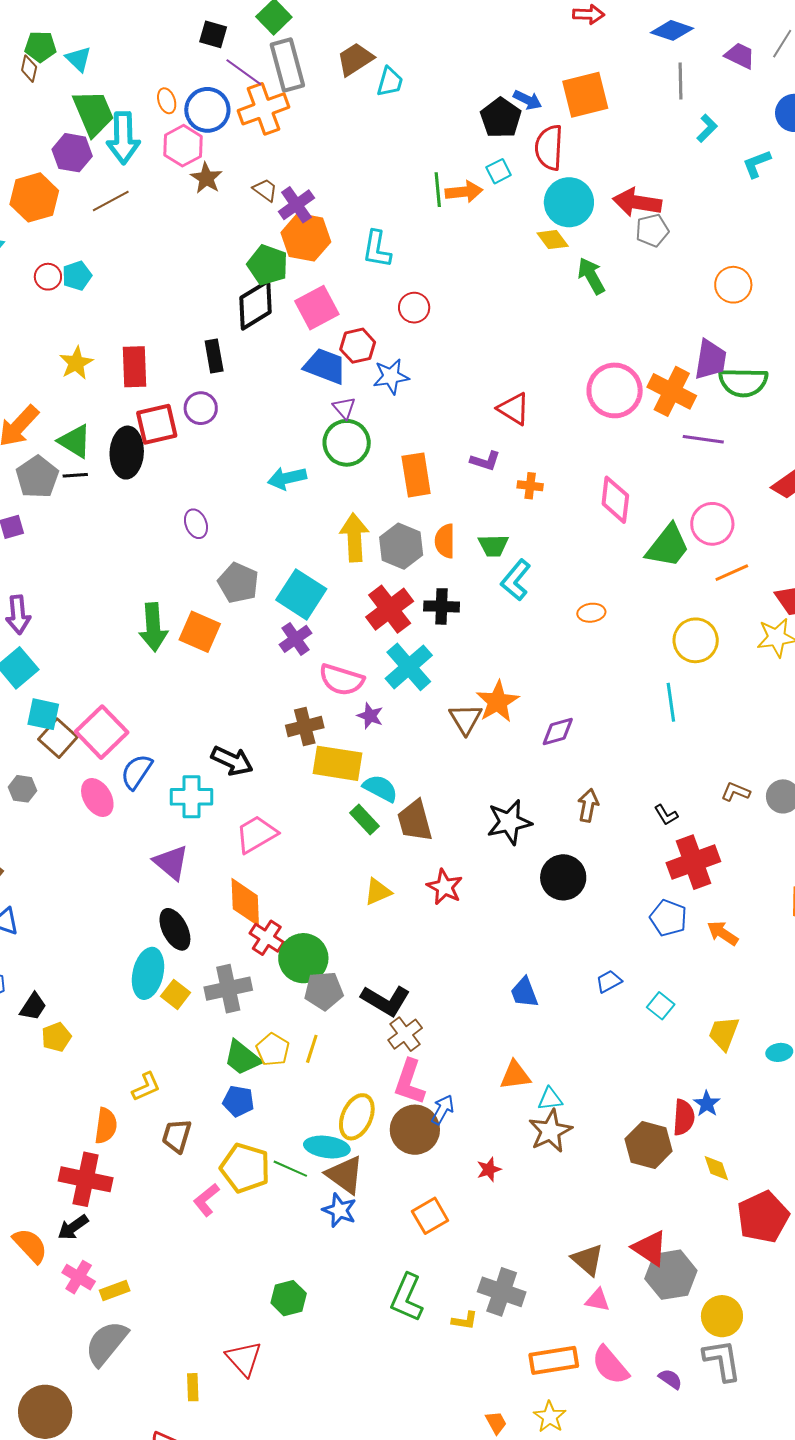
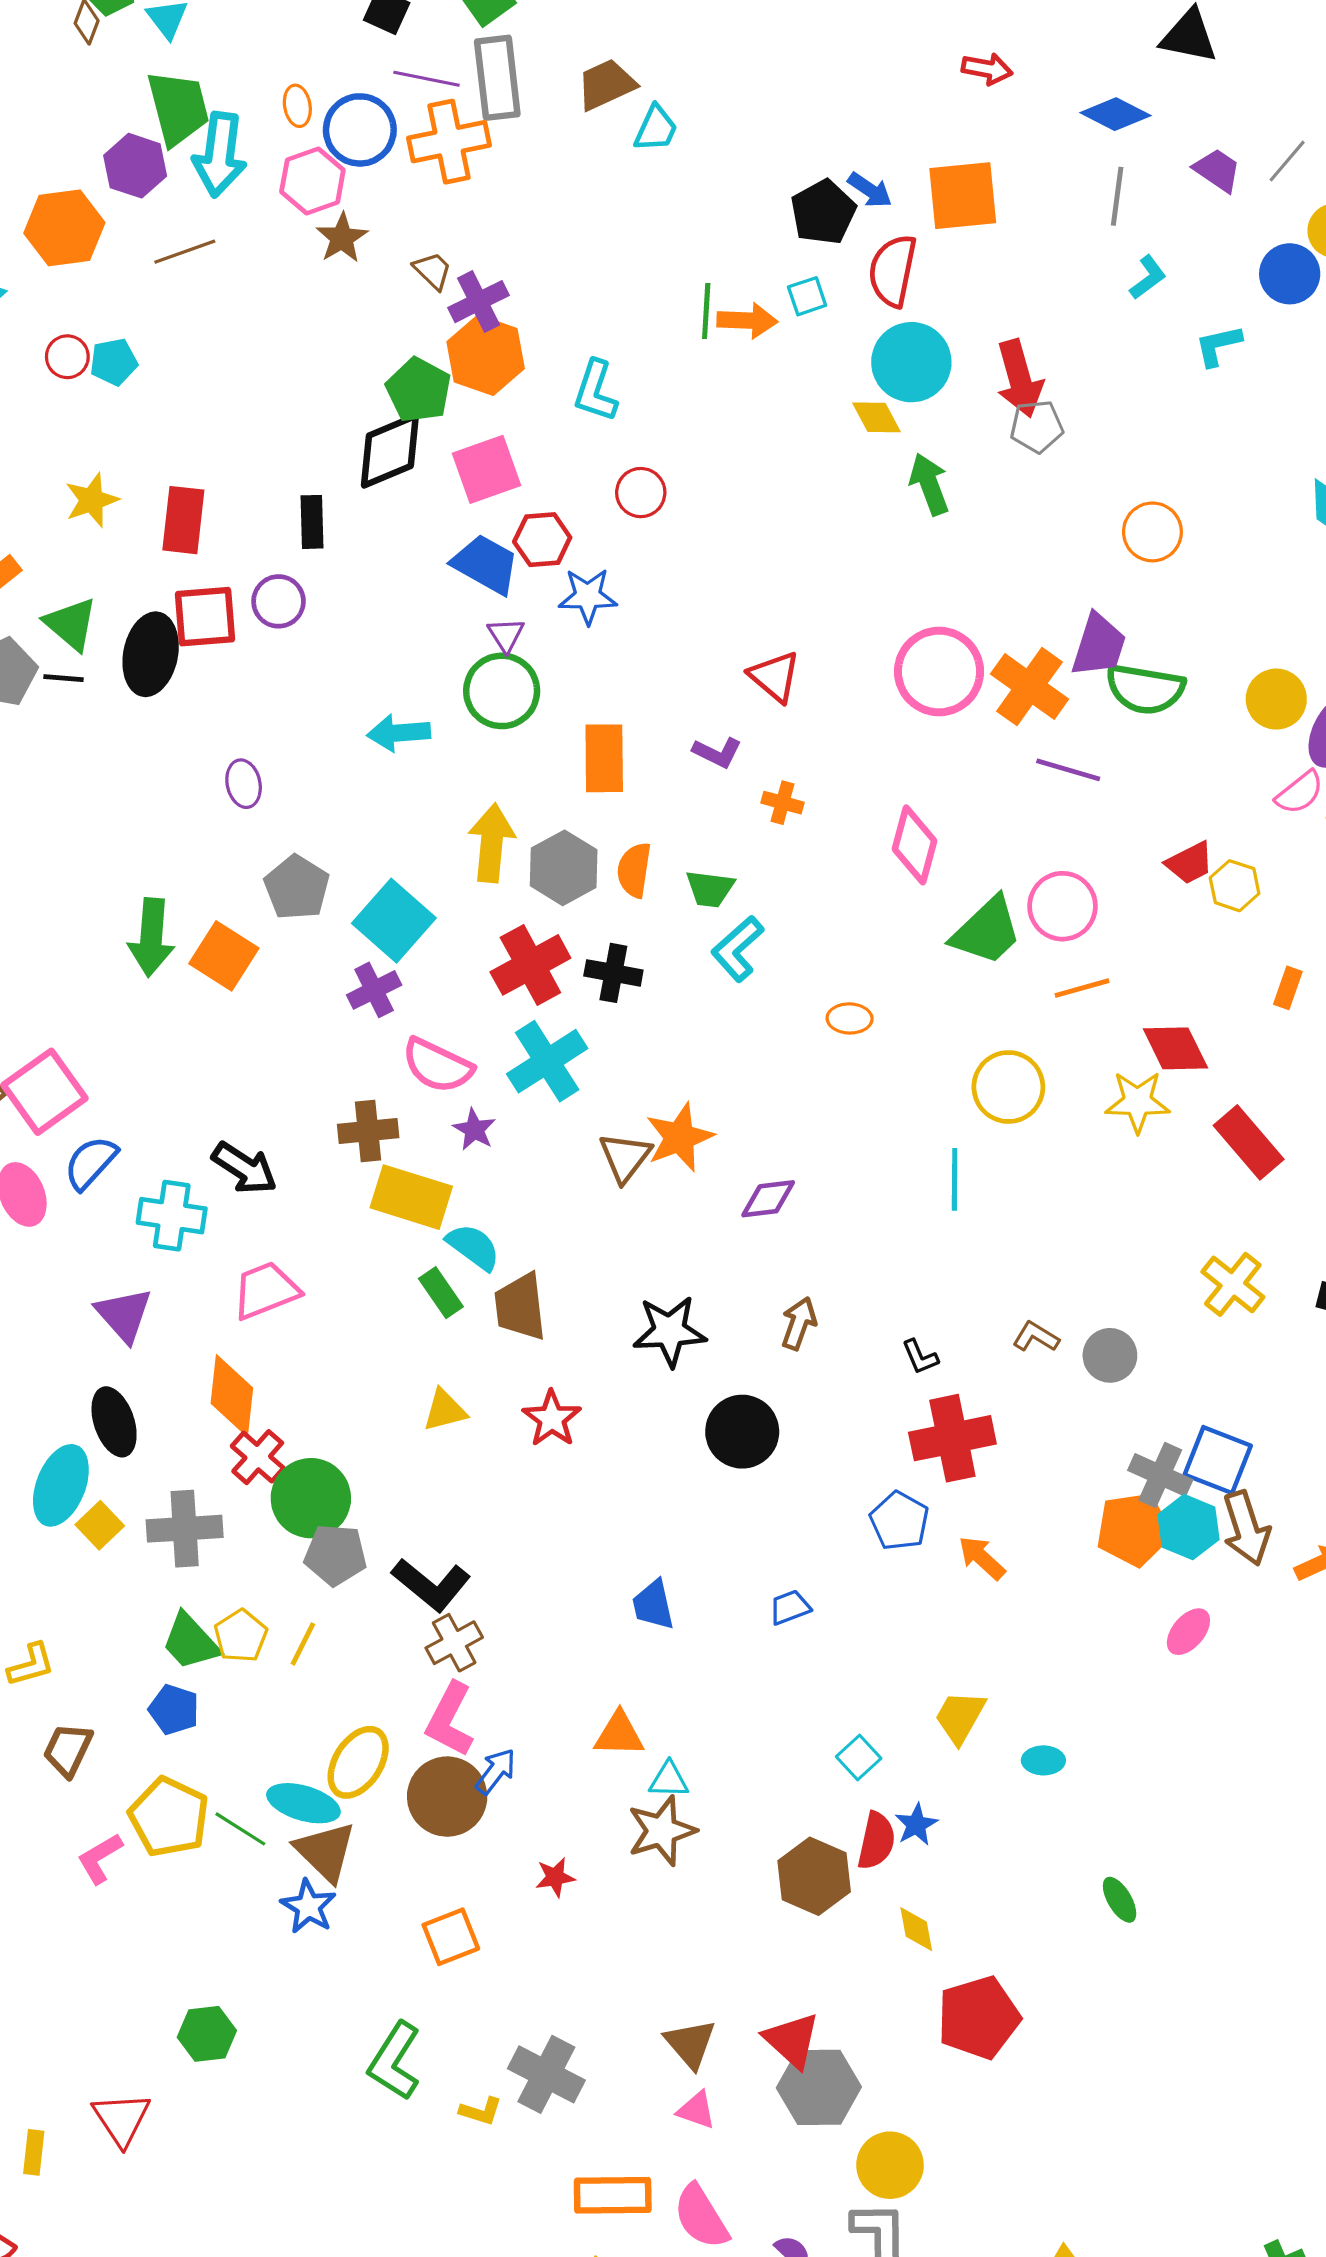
purple line: (244, 72) -> (426, 79), turned -33
red arrow: (637, 202) -> (1019, 379), turned -123
cyan square: (661, 1006) -> (859, 1757), moved

